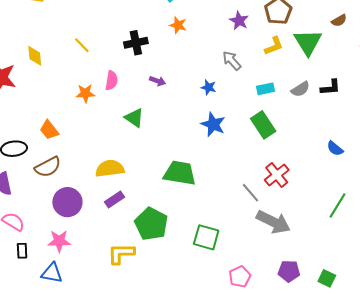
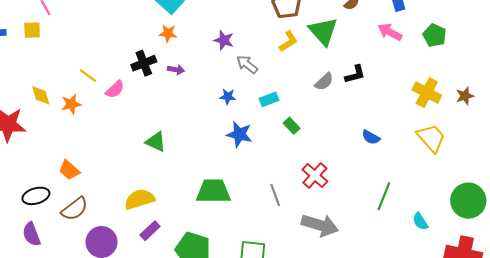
purple star: (239, 21) -> (224, 40), moved
orange star: (178, 25) -> (168, 33), moved
pink semicircle: (112, 81) -> (115, 89), moved, turned 48
purple arrow: (158, 81) -> (176, 70), moved
cyan rectangle: (265, 89) -> (269, 99), moved
orange star: (85, 93) -> (71, 104), moved
green rectangle: (263, 125) -> (292, 126), size x0.6
gray line: (251, 193) -> (275, 195), moved, turned 30

